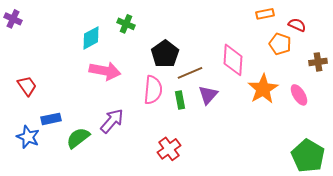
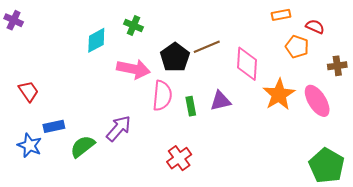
pink arrow: (105, 71) -> (134, 69), moved
brown line: (190, 73) -> (207, 47), moved
purple triangle: (208, 95) -> (221, 101), turned 35
pink ellipse: (299, 95) -> (317, 101), size x1.4

